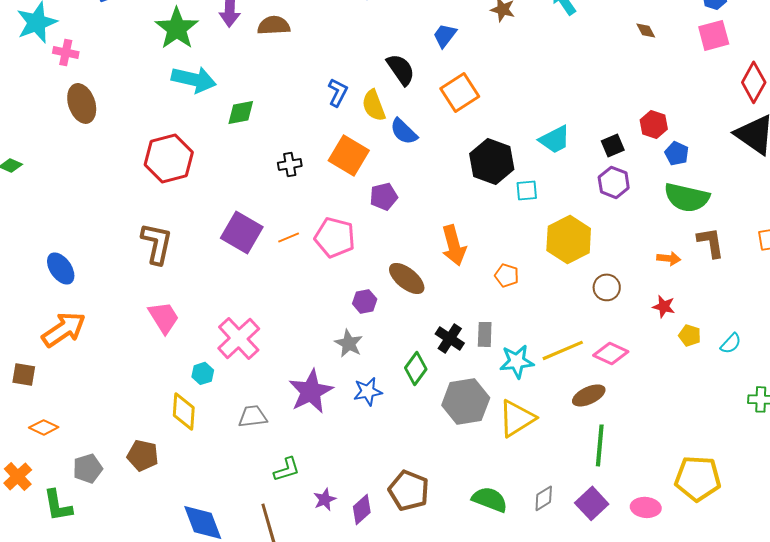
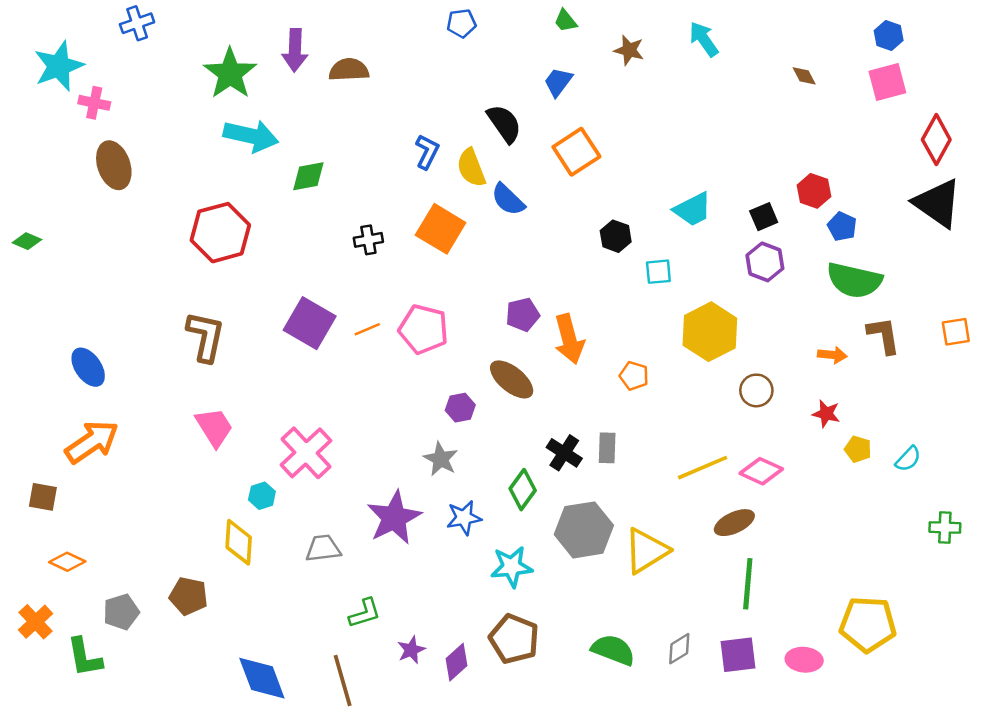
black hexagon: (492, 161) -> (616, 236), size x0.6
purple pentagon: (384, 196) -> (523, 315), moved
cyan star: (517, 361) -> (512, 567), moved
purple square: (592, 503) -> (738, 655), turned 36

